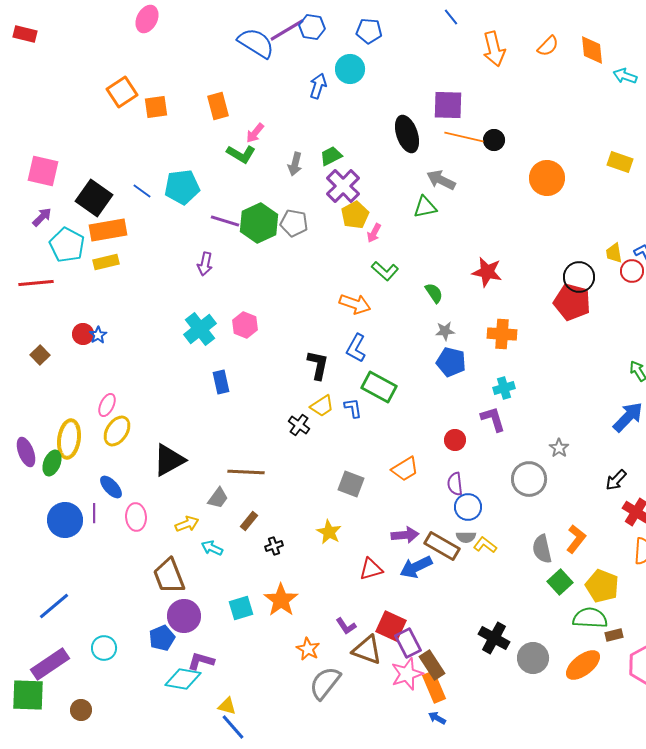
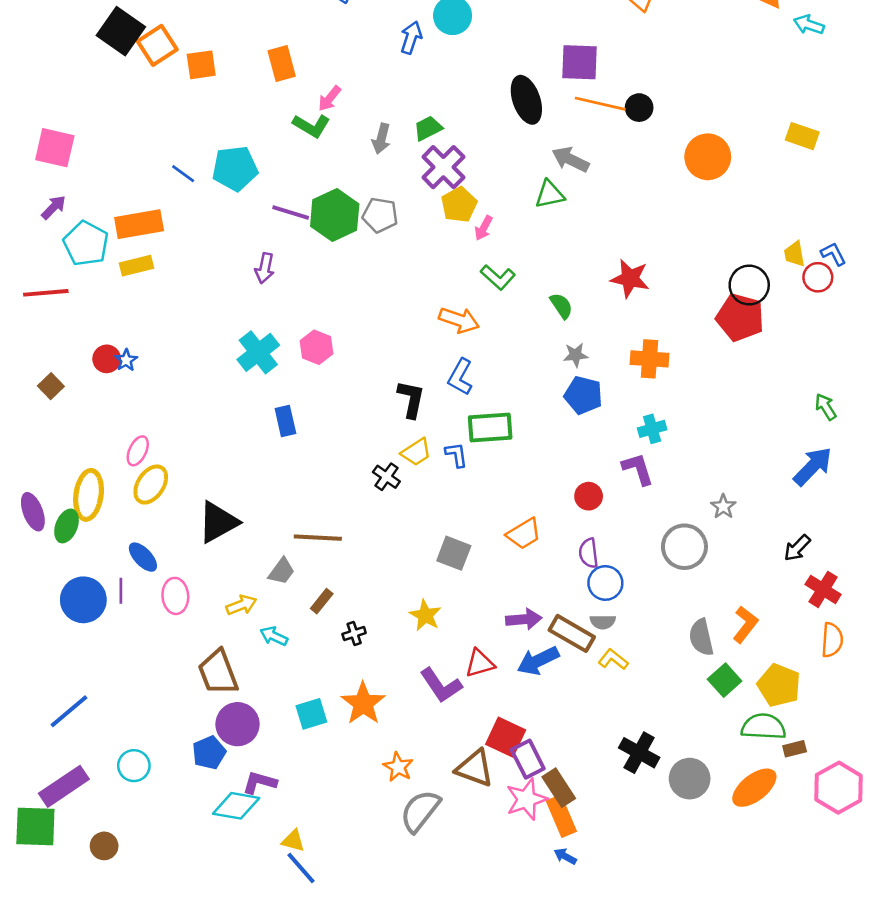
black square: (94, 198) -> (121, 31), moved
green rectangle: (379, 387) -> (490, 428), turned -32
yellow L-shape: (485, 545) -> (613, 659), moved
purple L-shape: (346, 626) -> (441, 685), moved, size x1.6

